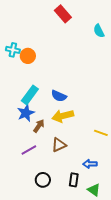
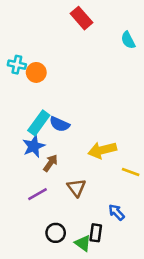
blue semicircle: (59, 96) -> (60, 124), moved
yellow arrow: (63, 116) -> (102, 150), moved
brown triangle: (59, 145) -> (76, 188), turned -42
blue arrow: (90, 164) -> (116, 212), turned 48
green triangle: (94, 190) -> (83, 243), moved

